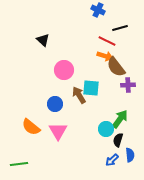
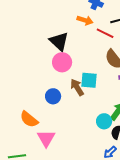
black triangle: (43, 40) -> (59, 41), moved, size x1.5
orange arrow: (105, 56) -> (85, 20), moved
pink triangle: (58, 131) -> (46, 138), moved

